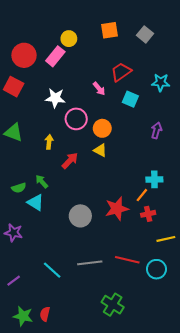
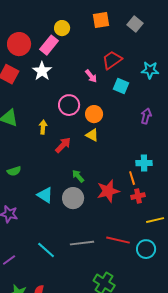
white star: (55, 98) -> (42, 71), moved, turned 30
green arrow: (42, 182) -> (78, 176), moved
orange line: (142, 195) -> (132, 178), turned -56
cyan triangle: (35, 202) -> (45, 195), moved

